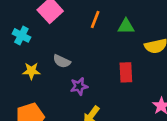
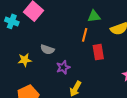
orange line: (95, 20) -> (85, 35), moved
cyan cross: (21, 35) -> (12, 21), moved

